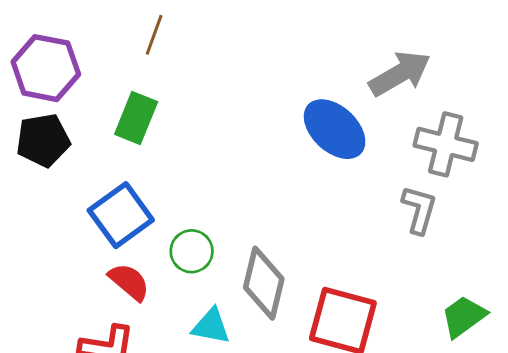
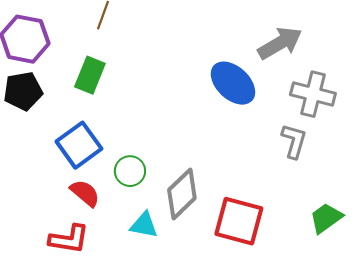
gray diamond: (264, 283) -> (182, 194), turned 33

